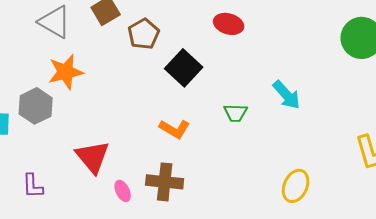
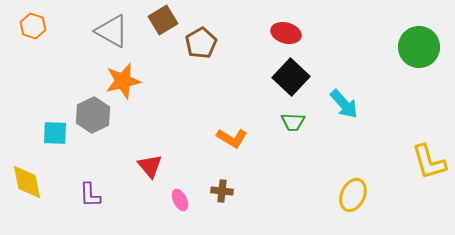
black square: (184, 68) -> (291, 77), moved
red triangle: (93, 157) -> (150, 166), size x0.7
brown cross: (165, 182) -> (222, 191), size x0.6

